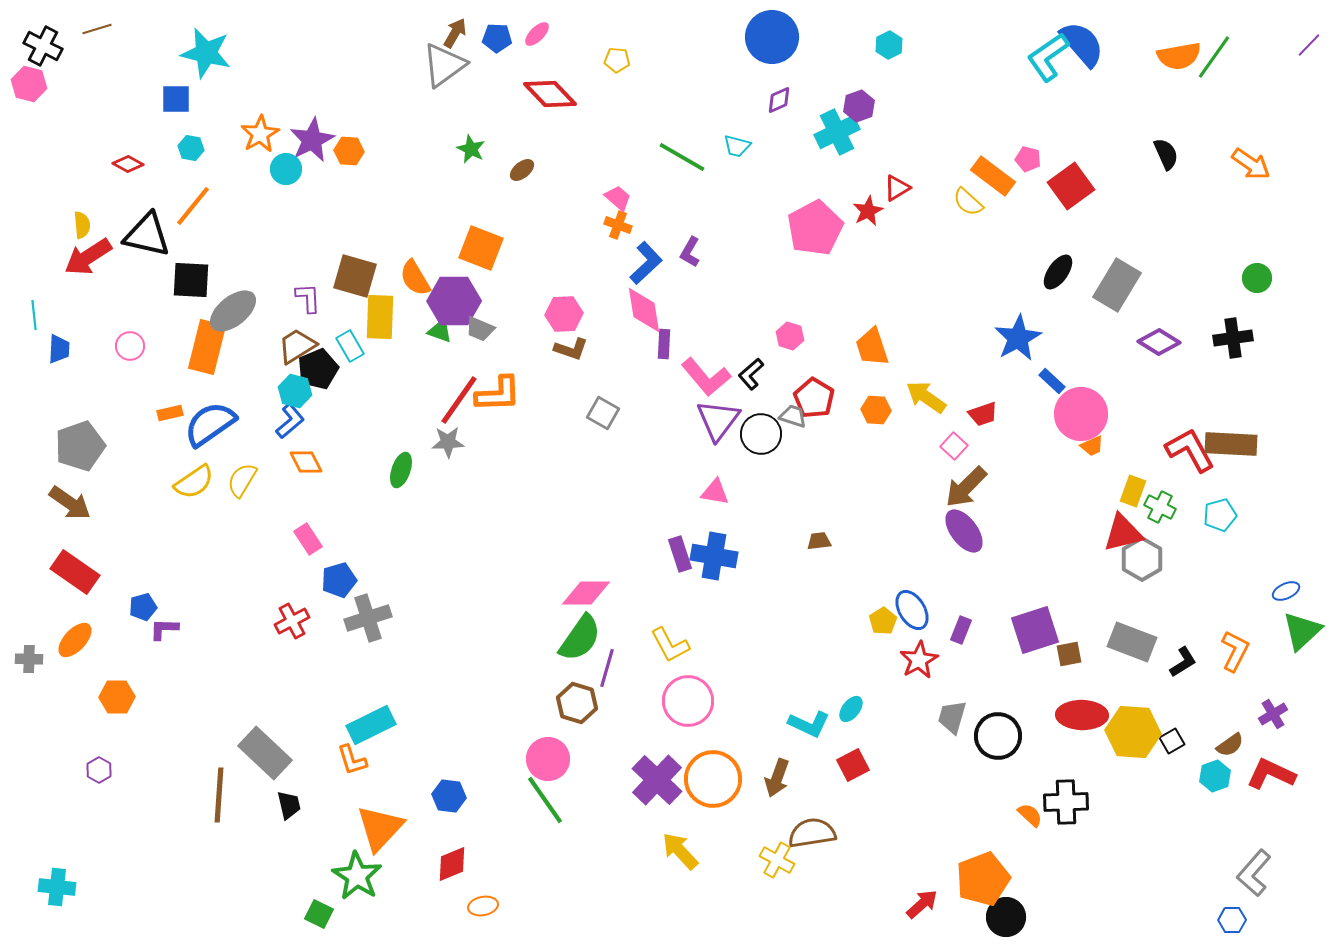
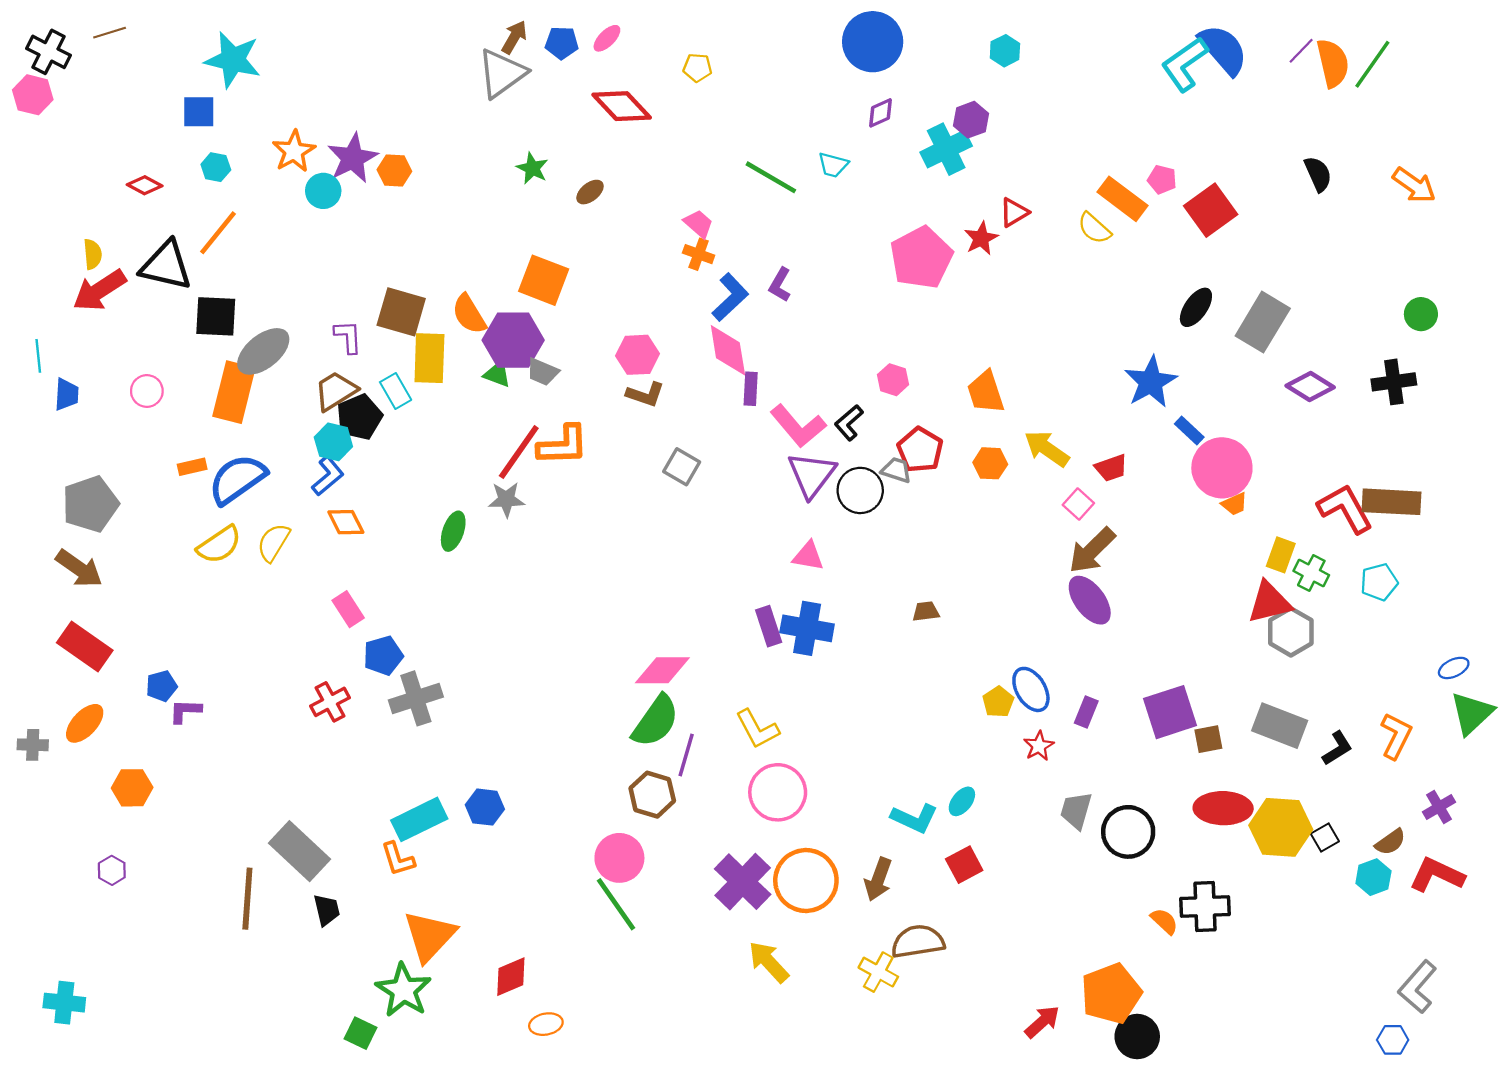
purple line: (1309, 45) -> (1301, 51), moved
orange semicircle: (1179, 56) -> (1333, 63), turned -93
red star: (919, 660) -> (1039, 746), size x0.7
blue hexagon: (449, 796) -> (485, 807), moved

